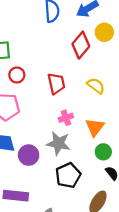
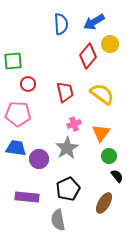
yellow semicircle: (96, 86) -> (102, 94), size x1.4
gray star: (58, 143) -> (67, 148), turned 30
black pentagon: (68, 175) -> (68, 189), moved

